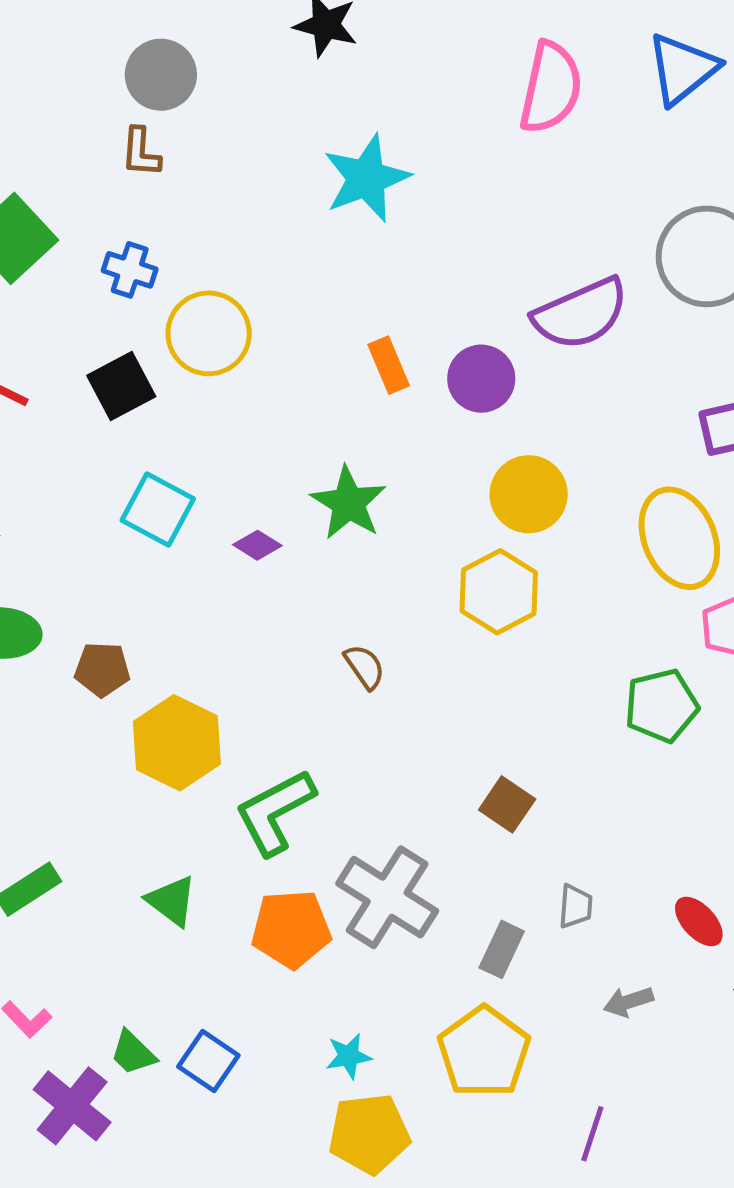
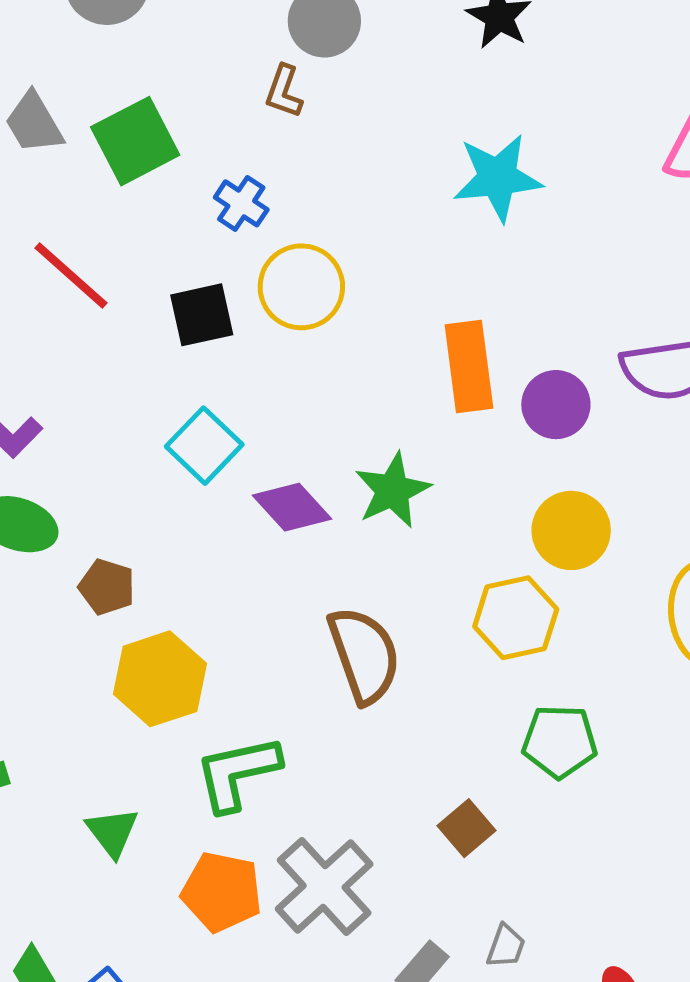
orange rectangle: (389, 365) -> (469, 366), size x1.6
purple diamond: (257, 545) -> (292, 507), size x1.6
brown semicircle: (365, 667) -> (364, 655), size x2.0
green pentagon: (662, 706) -> (560, 741), moved

